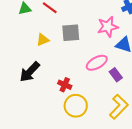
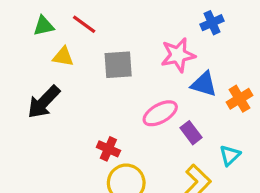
yellow triangle: (43, 40) -> (63, 57), moved, turned 32
black arrow: (30, 72) -> (44, 102), moved

